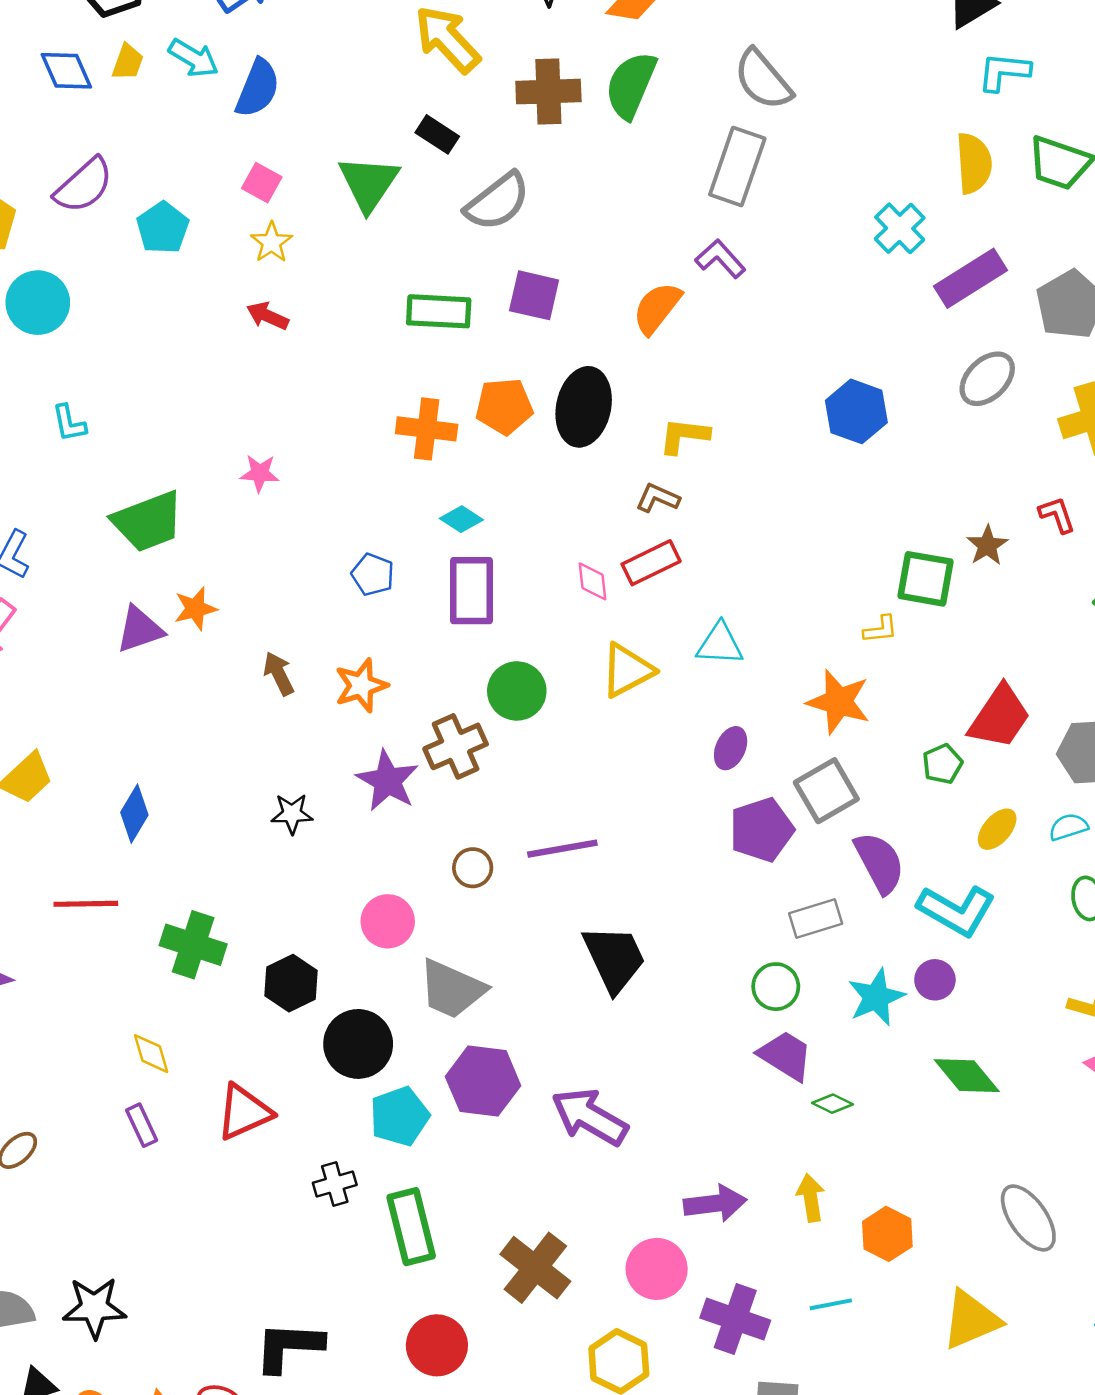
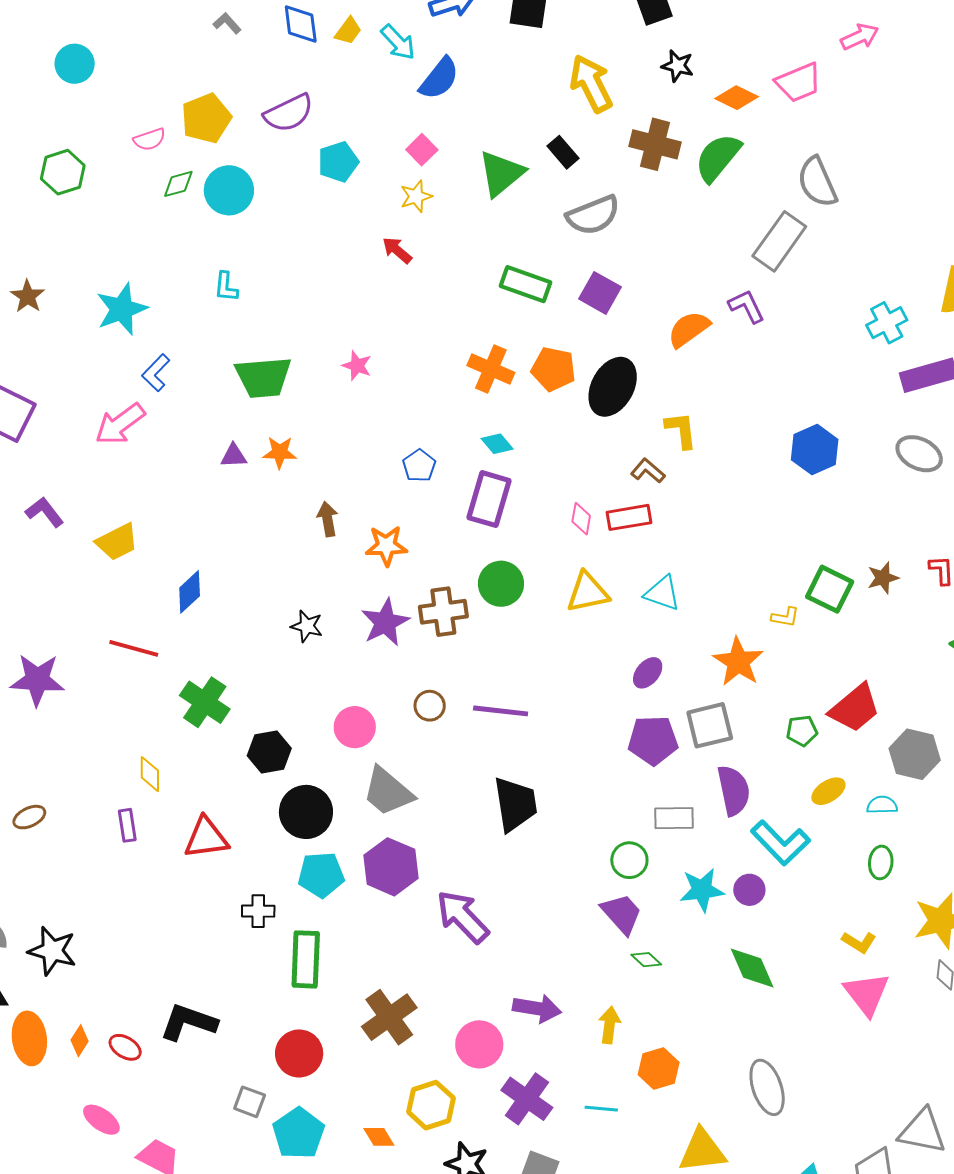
gray ellipse: (987, 379) -> (919, 454), turned 54
yellow L-shape: (684, 436) -> (681, 430), turned 60
purple triangle: (140, 629) -> (234, 456), size x0.7

